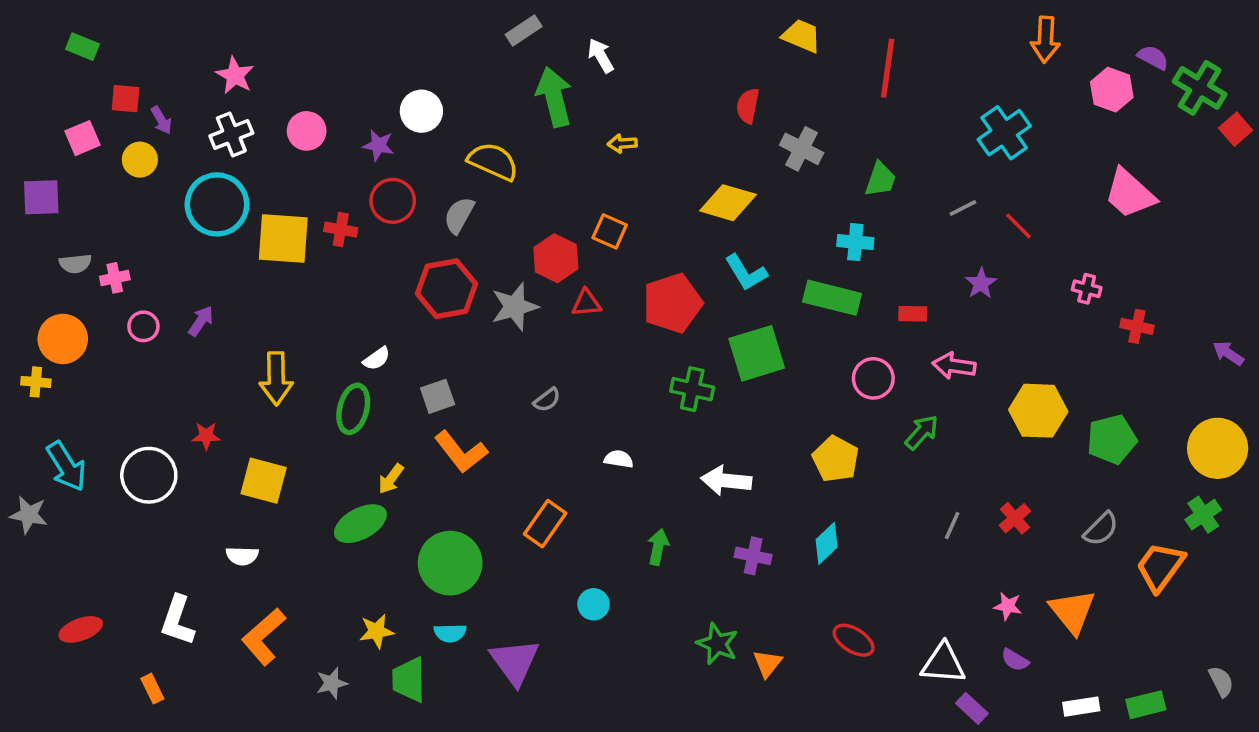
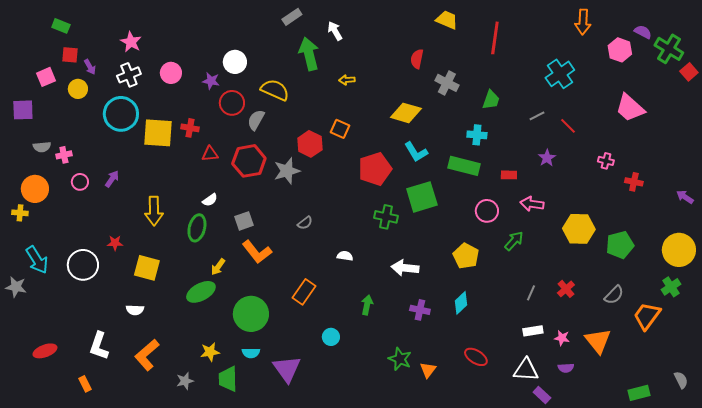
green rectangle: (82, 47) -> (61, 26), moved
red circle: (393, 201) -> (232, 103), moved
red triangle: (586, 303) -> (210, 154), moved
purple semicircle: (1015, 660) -> (566, 368), turned -35
white rectangle: (1081, 707) -> (533, 331), moved

